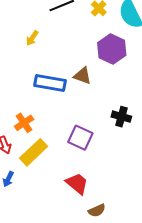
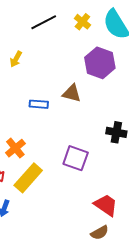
blue rectangle: (50, 83) -> (39, 104), size x0.6
red trapezoid: (77, 183) -> (106, 205), moved

